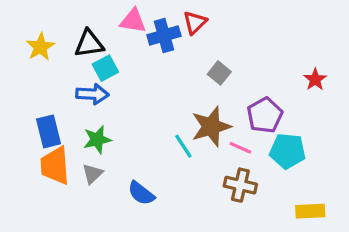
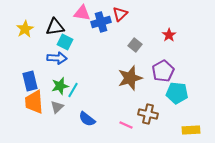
cyan square: (105, 68) -> (65, 42), turned -35
red star: (315, 79) -> (169, 35), moved
cyan line: (183, 146) -> (73, 90), moved, turned 63
pink line: (240, 148) -> (126, 125), moved

